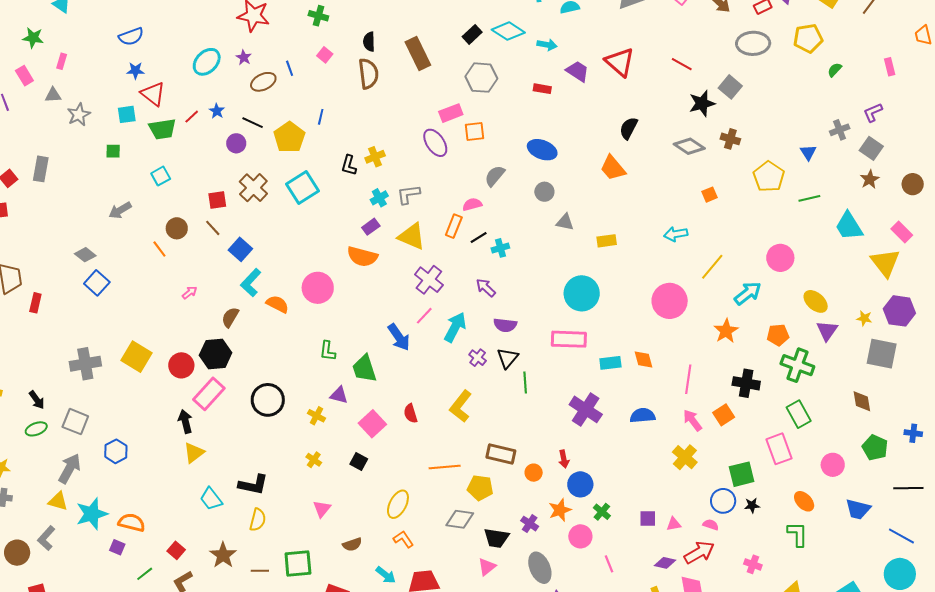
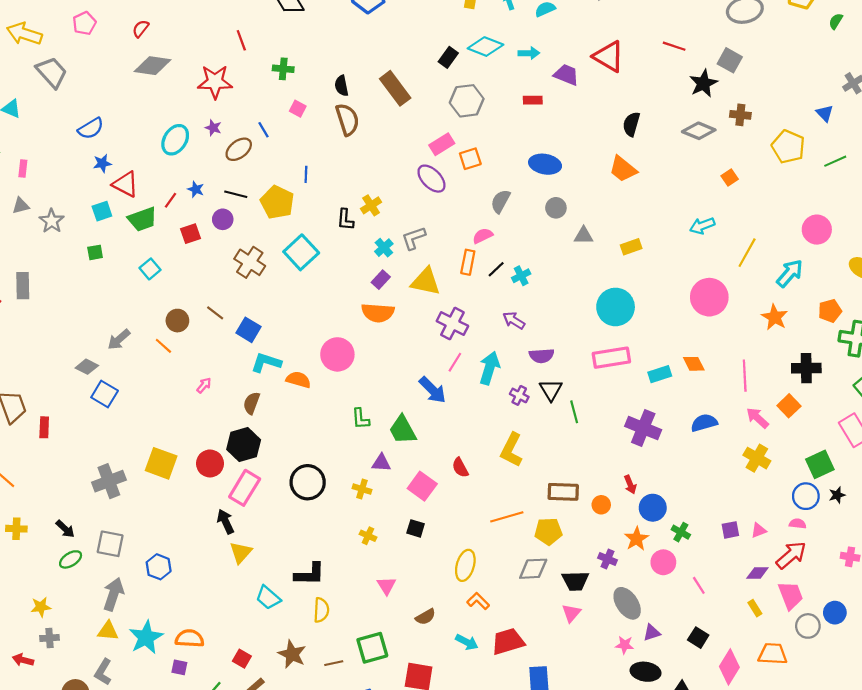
red square: (217, 200) -> (190, 234), moved
gray arrow: (120, 210) -> (119, 339), moved
cyan L-shape: (251, 283) -> (266, 363), turned 76

